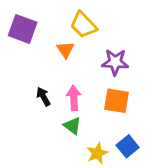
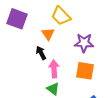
black arrow: (43, 97) -> (41, 53), moved

